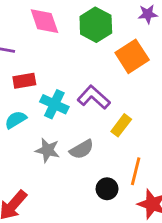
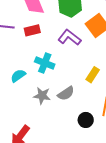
red rectangle: (24, 81) -> (32, 30), moved
purple L-shape: (94, 97) -> (69, 37), moved

